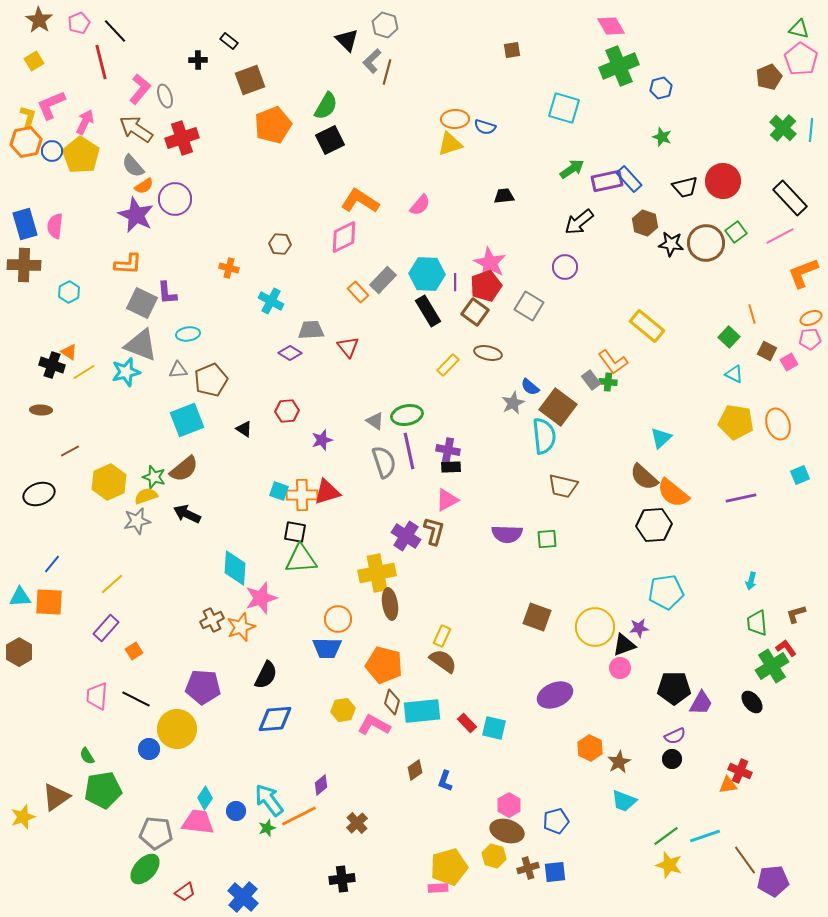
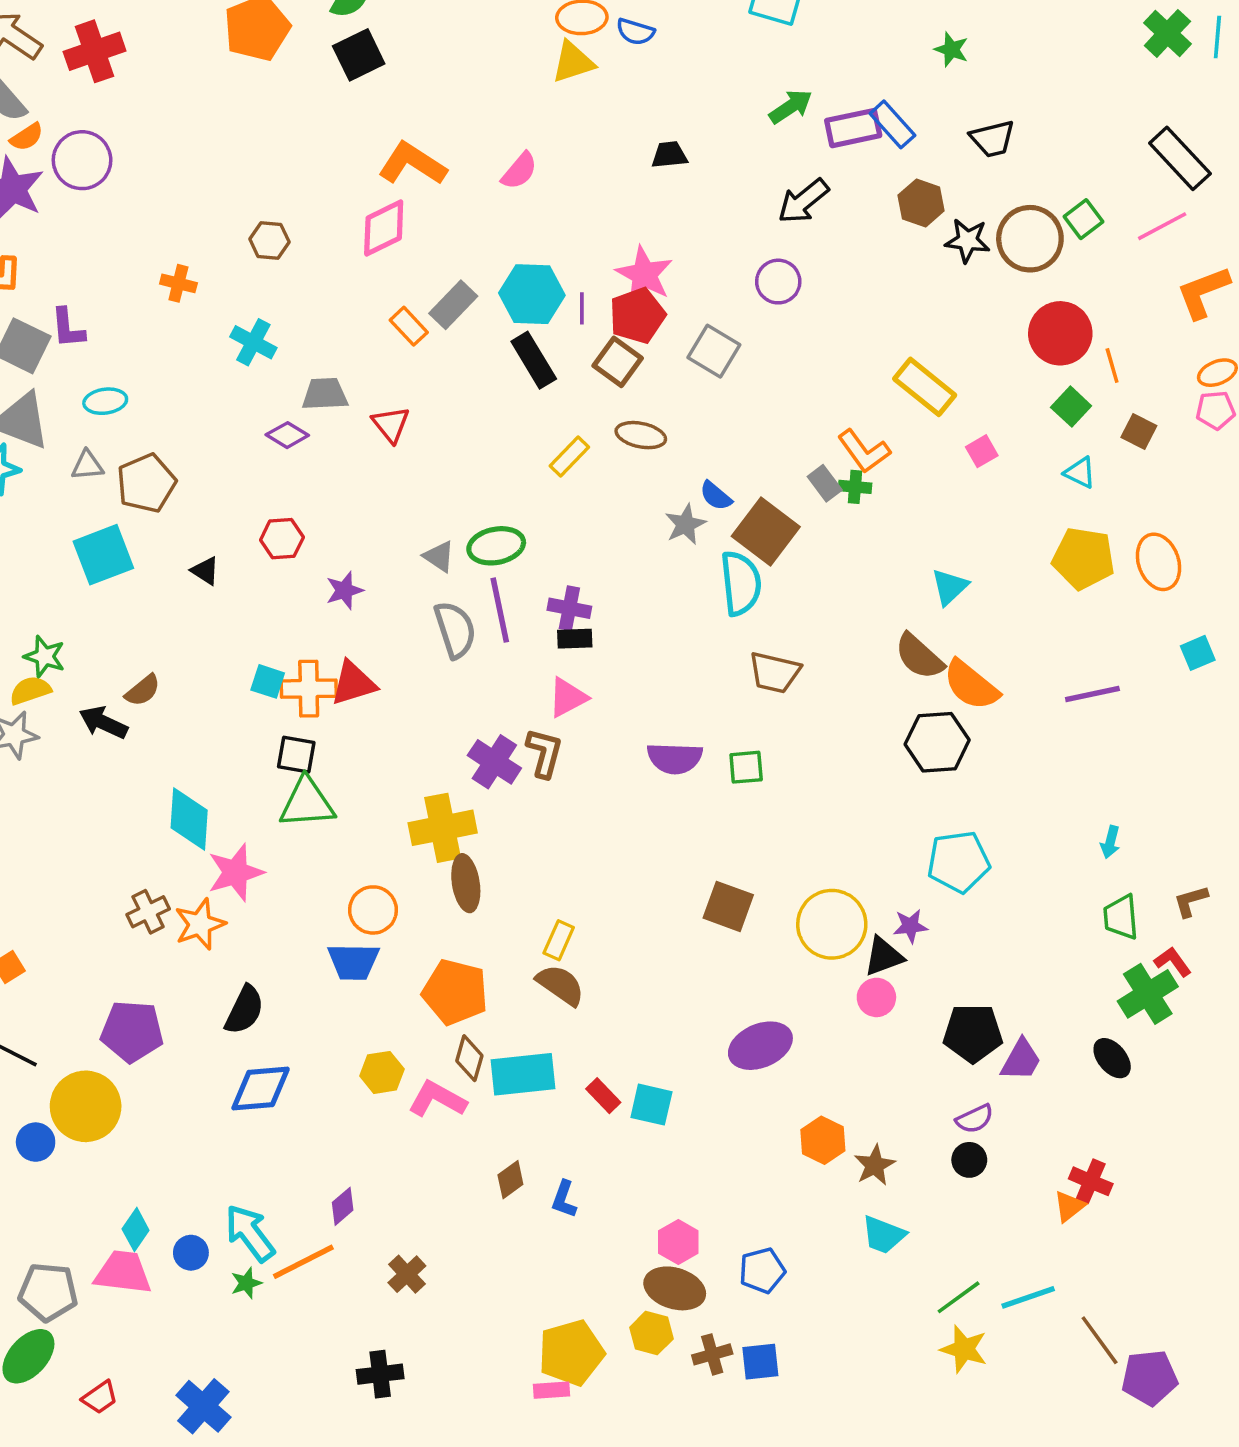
red circle: (723, 181) -> (1060, 333), moved
pink square: (789, 362) -> (982, 451), moved
brown semicircle: (184, 469) -> (143, 690), moved, size x0.7
orange triangle: (728, 785) -> (1069, 1206), turned -30

